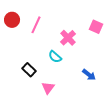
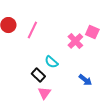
pink cross: (68, 38) -> (75, 41), moved
black rectangle: (29, 70) -> (38, 75), moved

